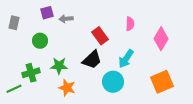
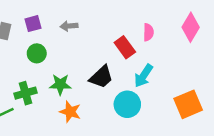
purple square: (47, 13) -> (33, 24), moved
red rectangle: (100, 36) -> (125, 47), moved
pink diamond: (161, 39) -> (191, 27), moved

